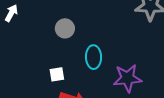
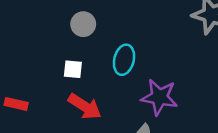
gray circle: (65, 28) -> (83, 24), moved

